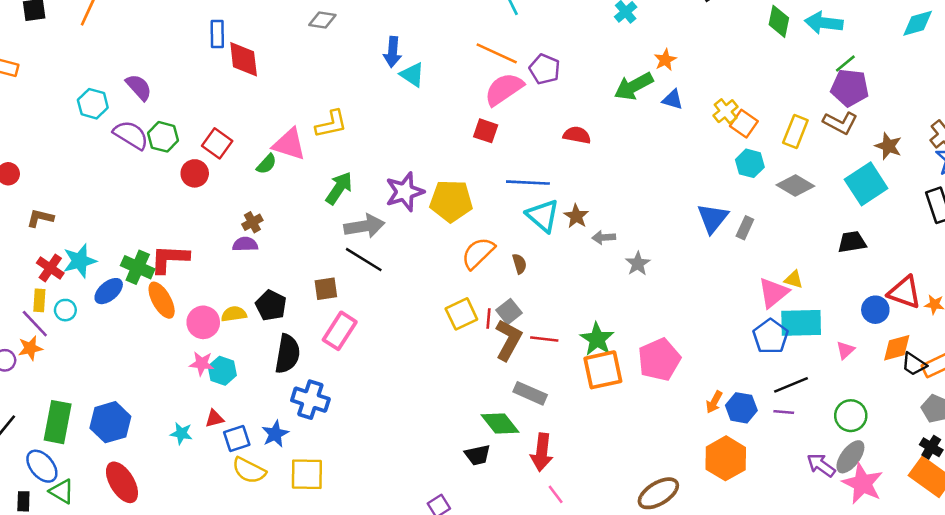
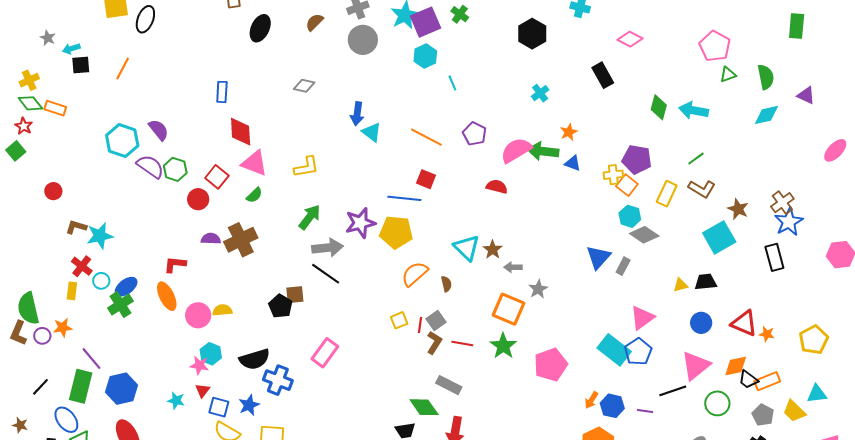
orange line: (497, 53) -> (426, 137), moved
red diamond: (244, 59) -> (241, 132), moved
green line: (845, 63) -> (696, 159), moved
green arrow: (634, 86) -> (543, 151), turned 32
purple pentagon: (850, 88) -> (637, 159), moved
pink semicircle: (504, 89) -> (516, 150), moved
cyan hexagon: (93, 104) -> (122, 141), size x1.4
yellow cross: (726, 111) -> (613, 175), turned 30
pink triangle: (289, 144) -> (254, 163), moved
blue line: (528, 183) -> (404, 198), moved
gray diamond: (795, 185) -> (644, 235), moved
brown cross: (252, 222) -> (241, 240), size x2.0
purple semicircle: (245, 244) -> (211, 239), moved
red L-shape: (170, 259) -> (175, 264), size x0.7
cyan star: (80, 261) -> (100, 236), moved
green cross: (138, 267) -> (120, 305), moved, turned 30
yellow triangle: (794, 279) -> (680, 285), moved, turned -35
black pentagon: (271, 305) -> (280, 306), moved
cyan circle: (65, 310) -> (101, 281), moved
blue circle: (875, 310) -> (701, 323), moved
yellow square: (461, 314) -> (399, 320), size x0.7
cyan rectangle: (801, 323) -> (614, 350), moved, turned 36
purple line: (35, 324) -> (92, 359), moved
pink rectangle: (340, 331) -> (325, 353), moved
brown L-shape: (508, 340) -> (434, 343), size x0.7
pink triangle: (845, 350) -> (696, 366), size x2.0
black semicircle: (287, 354) -> (255, 359), moved, turned 60
pink star: (202, 364) -> (199, 365), moved
orange square: (603, 370) -> (509, 309), moved, turned 32
black line: (791, 385) -> (673, 391), moved
green circle: (851, 416) -> (717, 403), moved
red triangle: (214, 419) -> (202, 390), turned -42
blue square: (237, 439) -> (219, 407), turned 30

